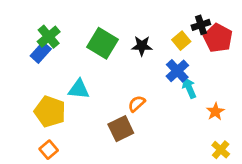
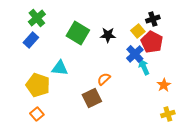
green cross: (49, 37) -> (37, 18), moved
red pentagon: (218, 38) -> (152, 42), moved
yellow cross: (221, 150) -> (168, 114), turned 32

